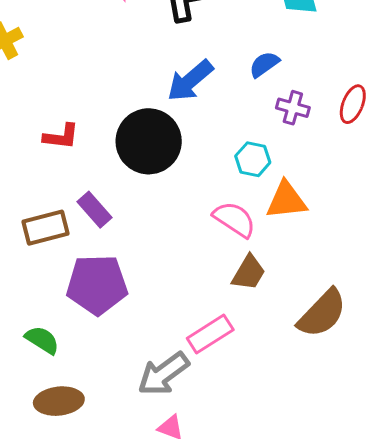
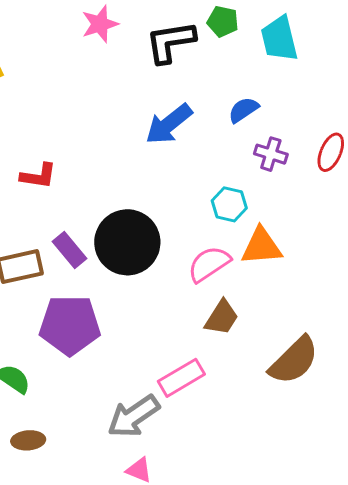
black circle: (149, 141) -> (127, 242), moved
pink semicircle: (234, 219) -> (209, 264), turned -69
brown ellipse: (59, 401) -> (28, 440), size x0.7

